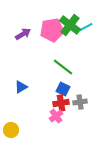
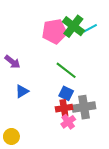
purple arrow: (23, 34) -> (12, 62), moved, turned 70
gray cross: (80, 102) -> (84, 107), size x1.5
pink cross: (56, 116) -> (68, 122), moved

